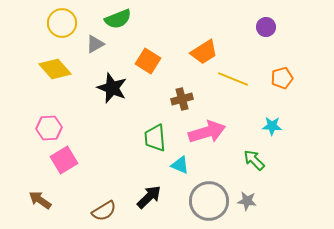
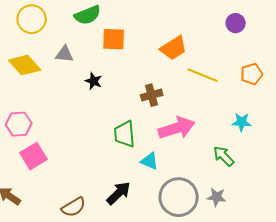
gray triangle: (95, 44) -> (65, 54), moved, turned 36
orange square: (148, 61) -> (114, 39), moved, turned -30
black star: (112, 88) -> (94, 81), moved, size x0.6

